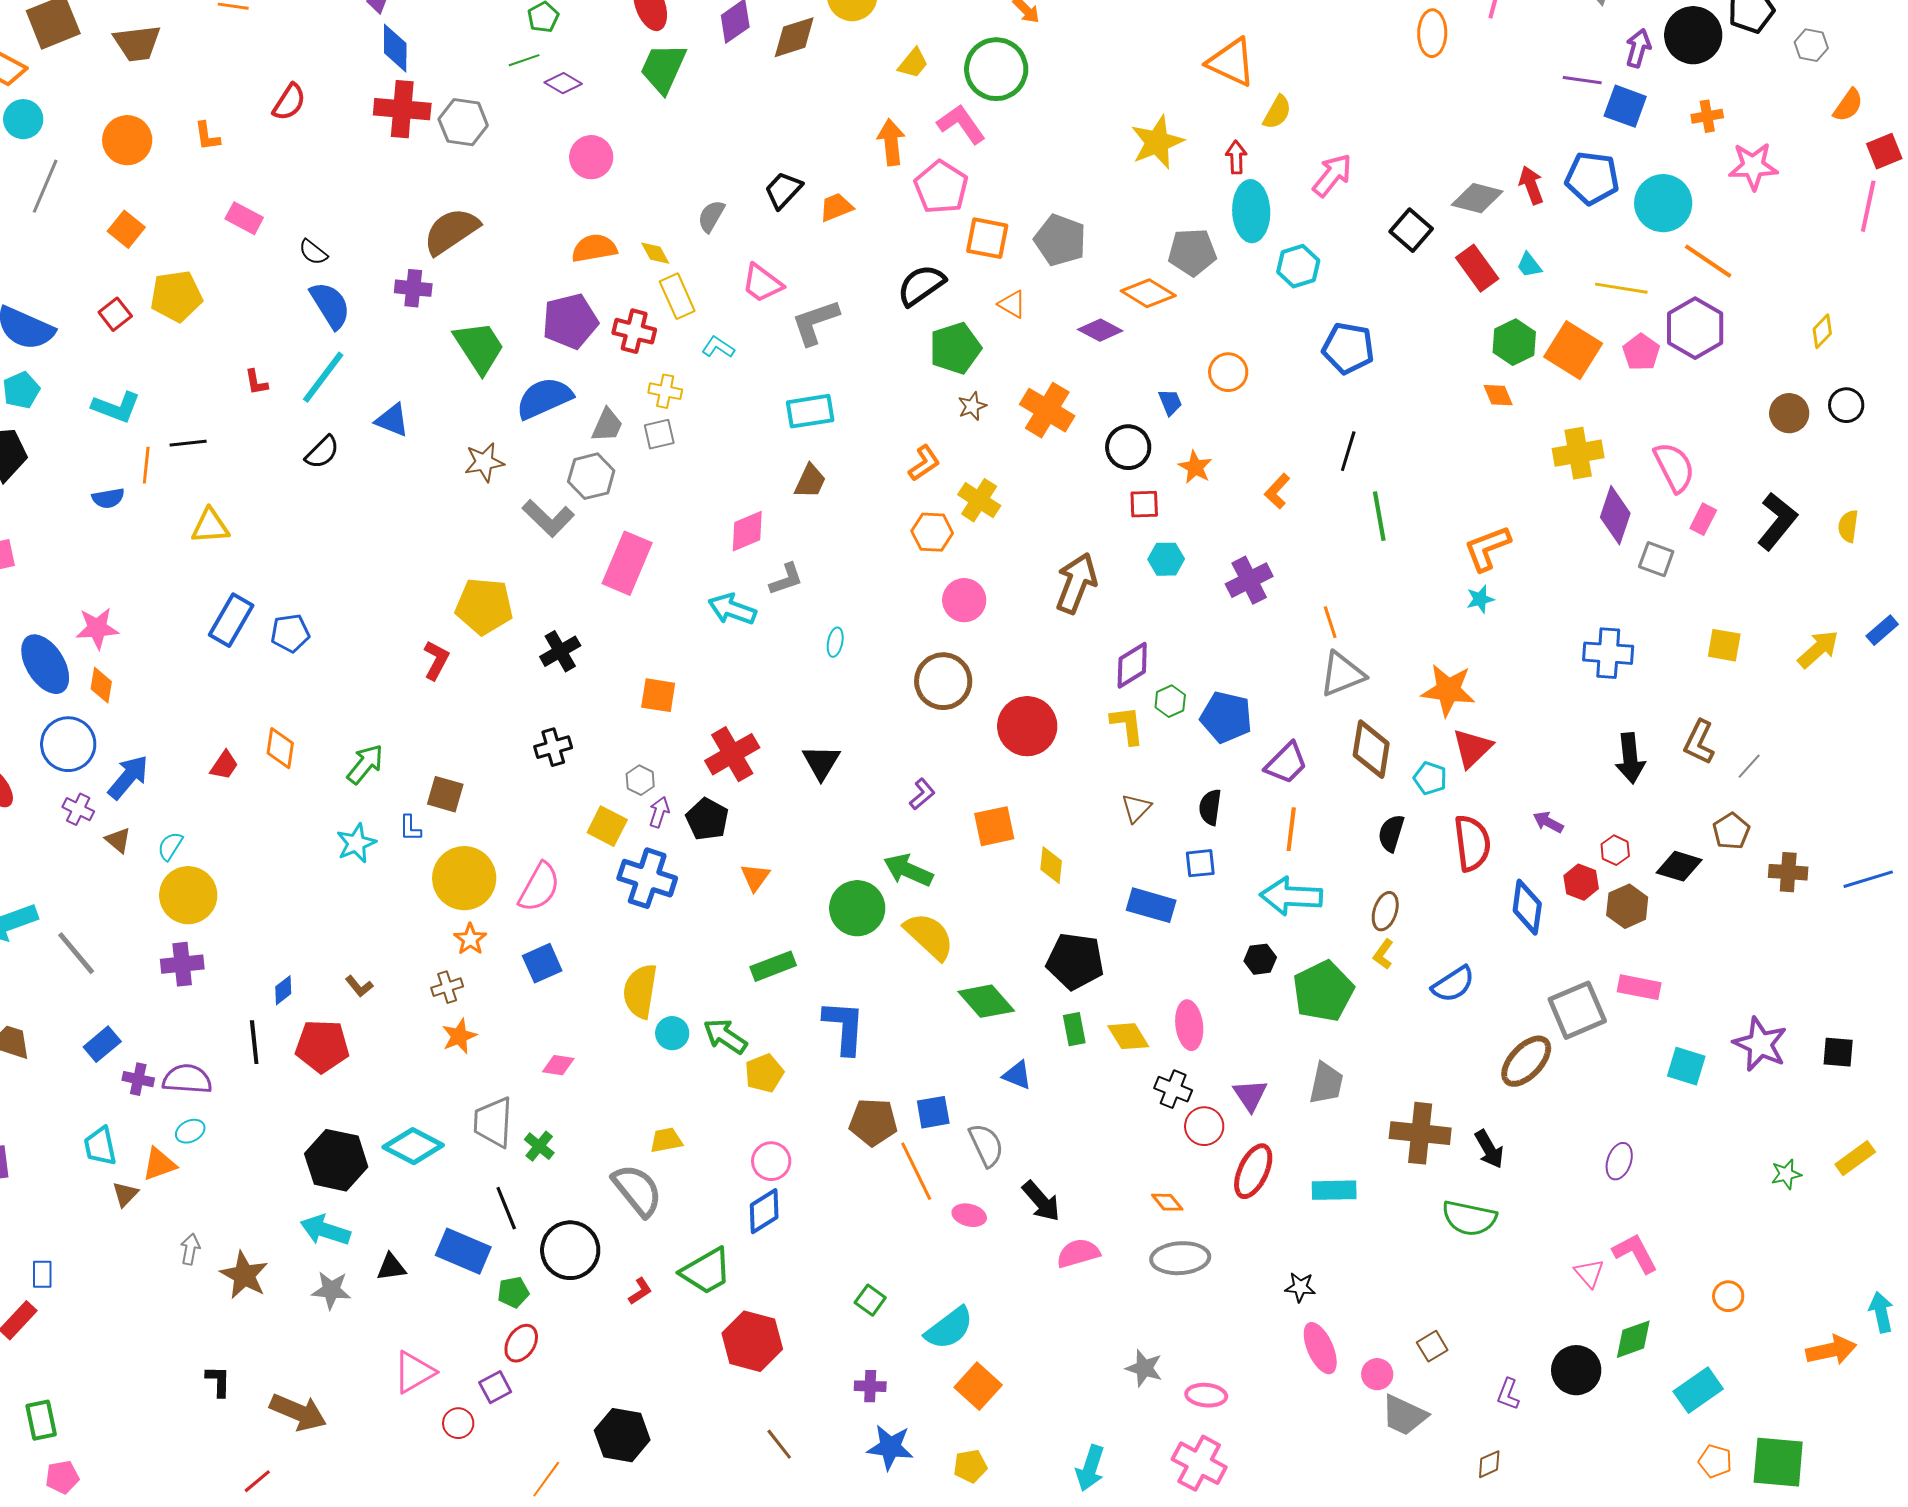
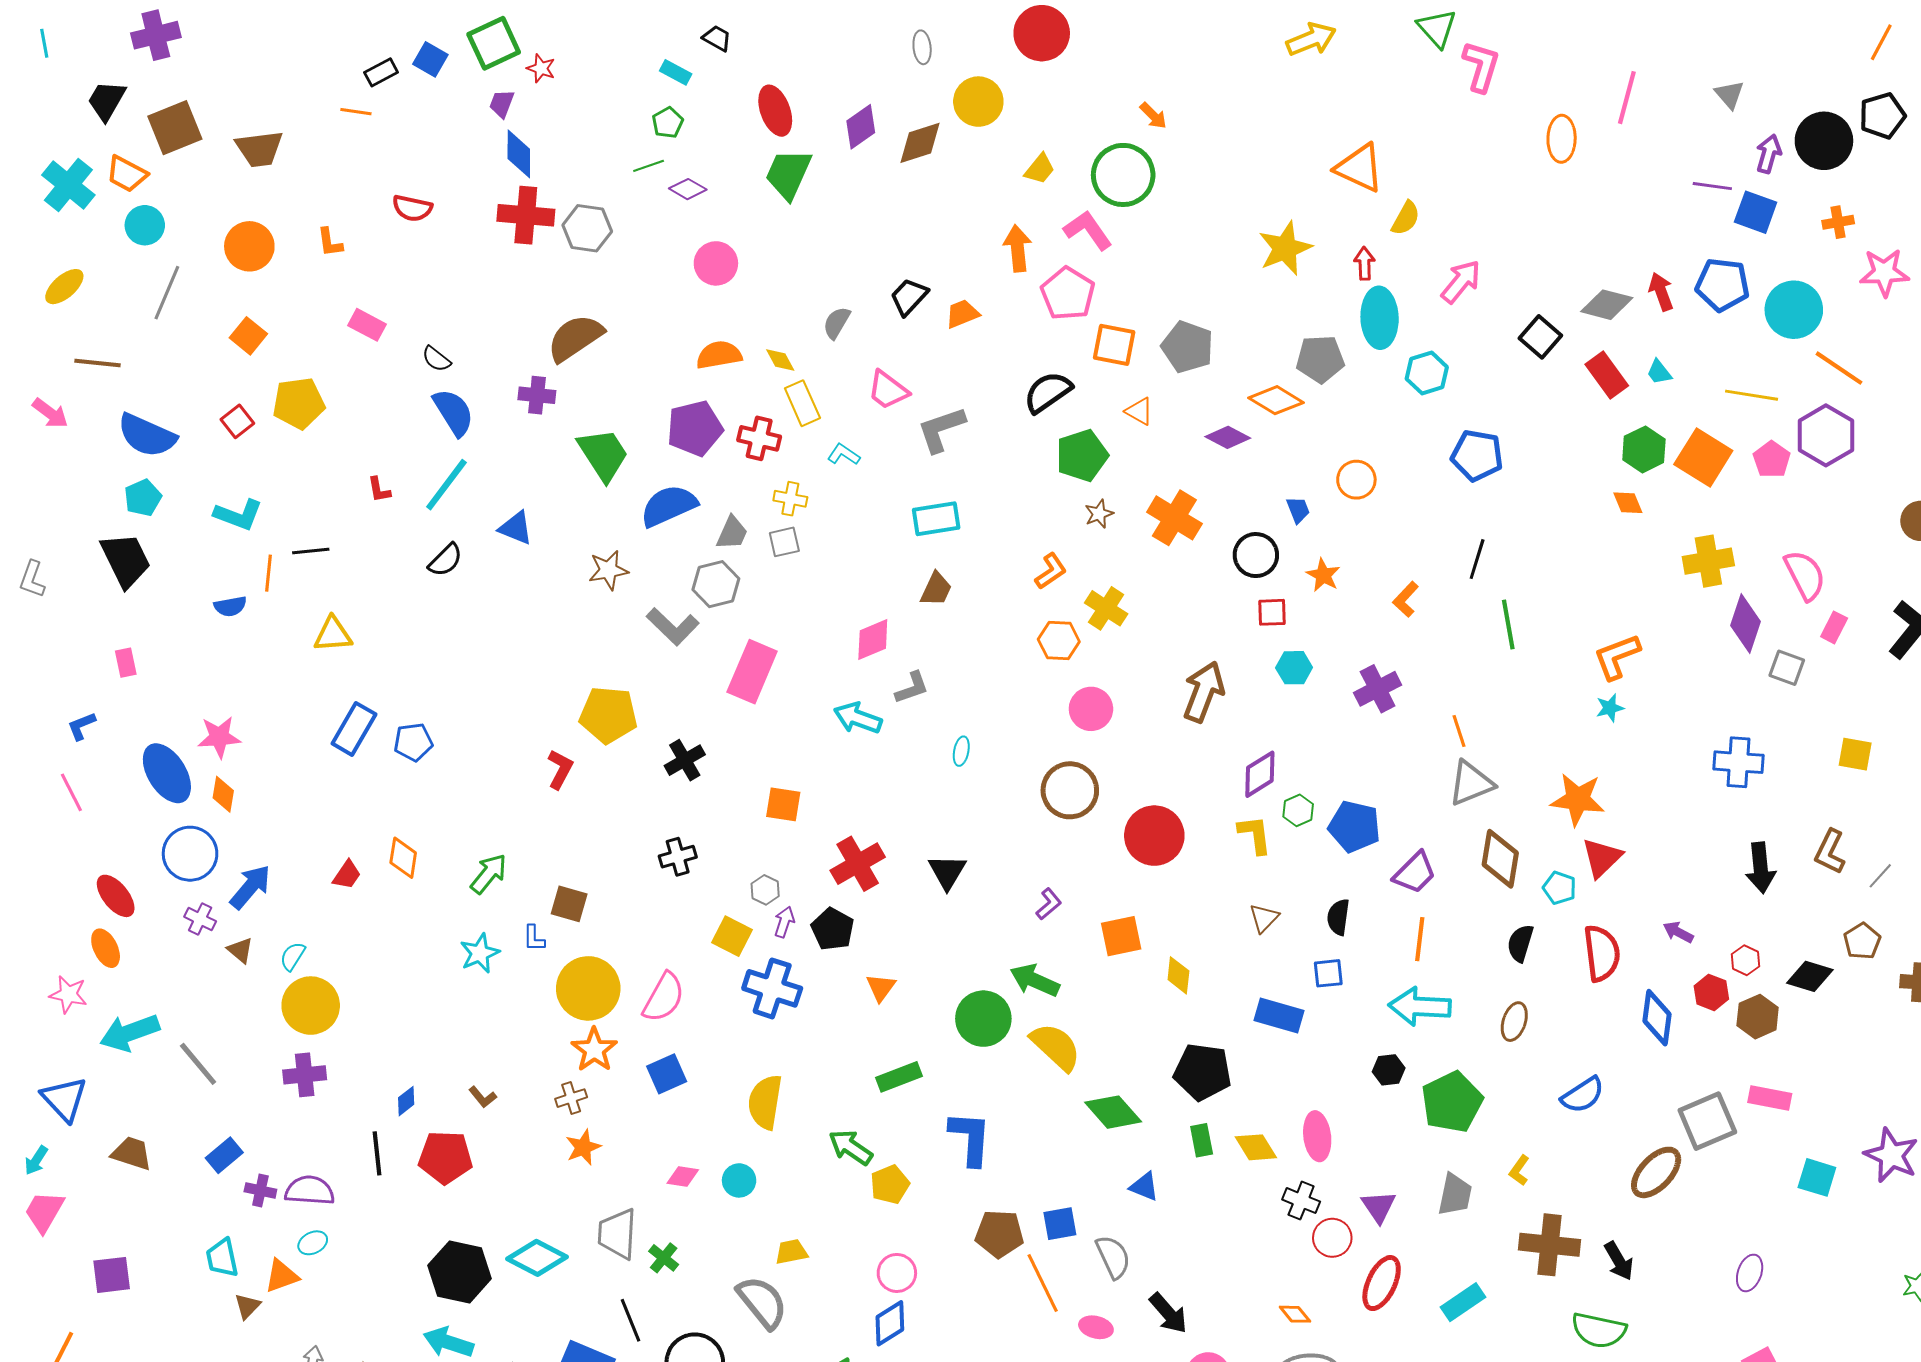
red semicircle: (289, 102) -> (412, 208), turned 69
orange star: (470, 939) -> (594, 1050), size x1.4
yellow L-shape: (1383, 954) -> (1519, 1170), moved
cyan circle: (672, 1033) -> (739, 1180), moved
cyan rectangle: (1334, 1190) -> (1463, 1302), turned -33

